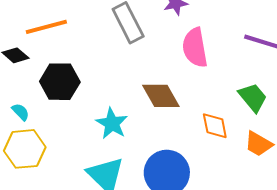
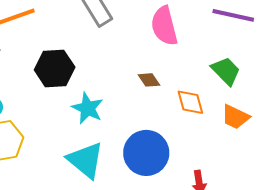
black hexagon: (60, 82) -> (55, 68), moved
brown diamond: (161, 96) -> (149, 80), moved, size x0.6

